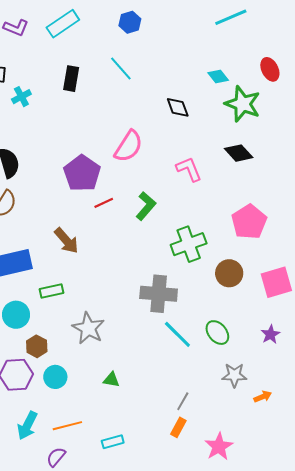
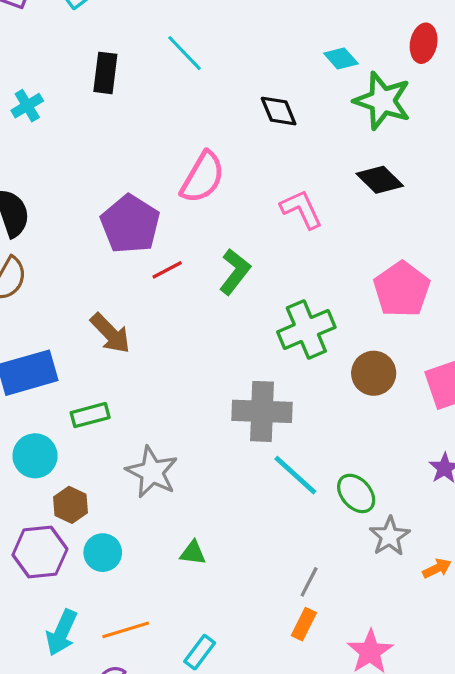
red ellipse: (270, 69) -> (424, 43), turned 40
green ellipse: (217, 333) -> (356, 493), moved
gray star: (234, 375) -> (390, 536), turned -30
cyan rectangle: (113, 442) -> (200, 652), turned -35

